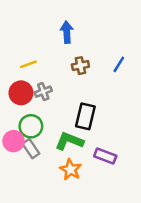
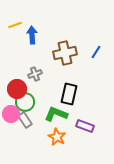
blue arrow: (67, 32) -> (32, 35), moved
yellow line: (28, 64) -> (15, 25), moved
brown cross: (80, 66) -> (65, 53), size x1.6
red circle: (21, 93) -> (17, 89), moved

